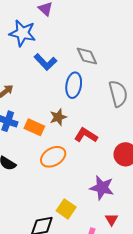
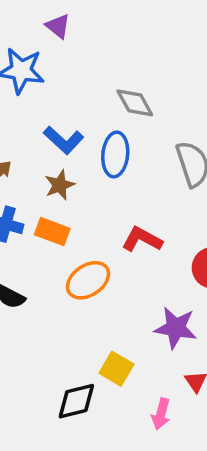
blue L-shape: (45, 62) -> (64, 140), moved
brown star: (58, 117) -> (60, 185), moved

